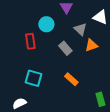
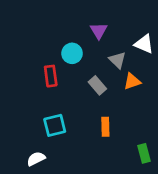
cyan square: (33, 78) -> (55, 125), turned -30
orange rectangle: (71, 79) -> (105, 127), turned 48

